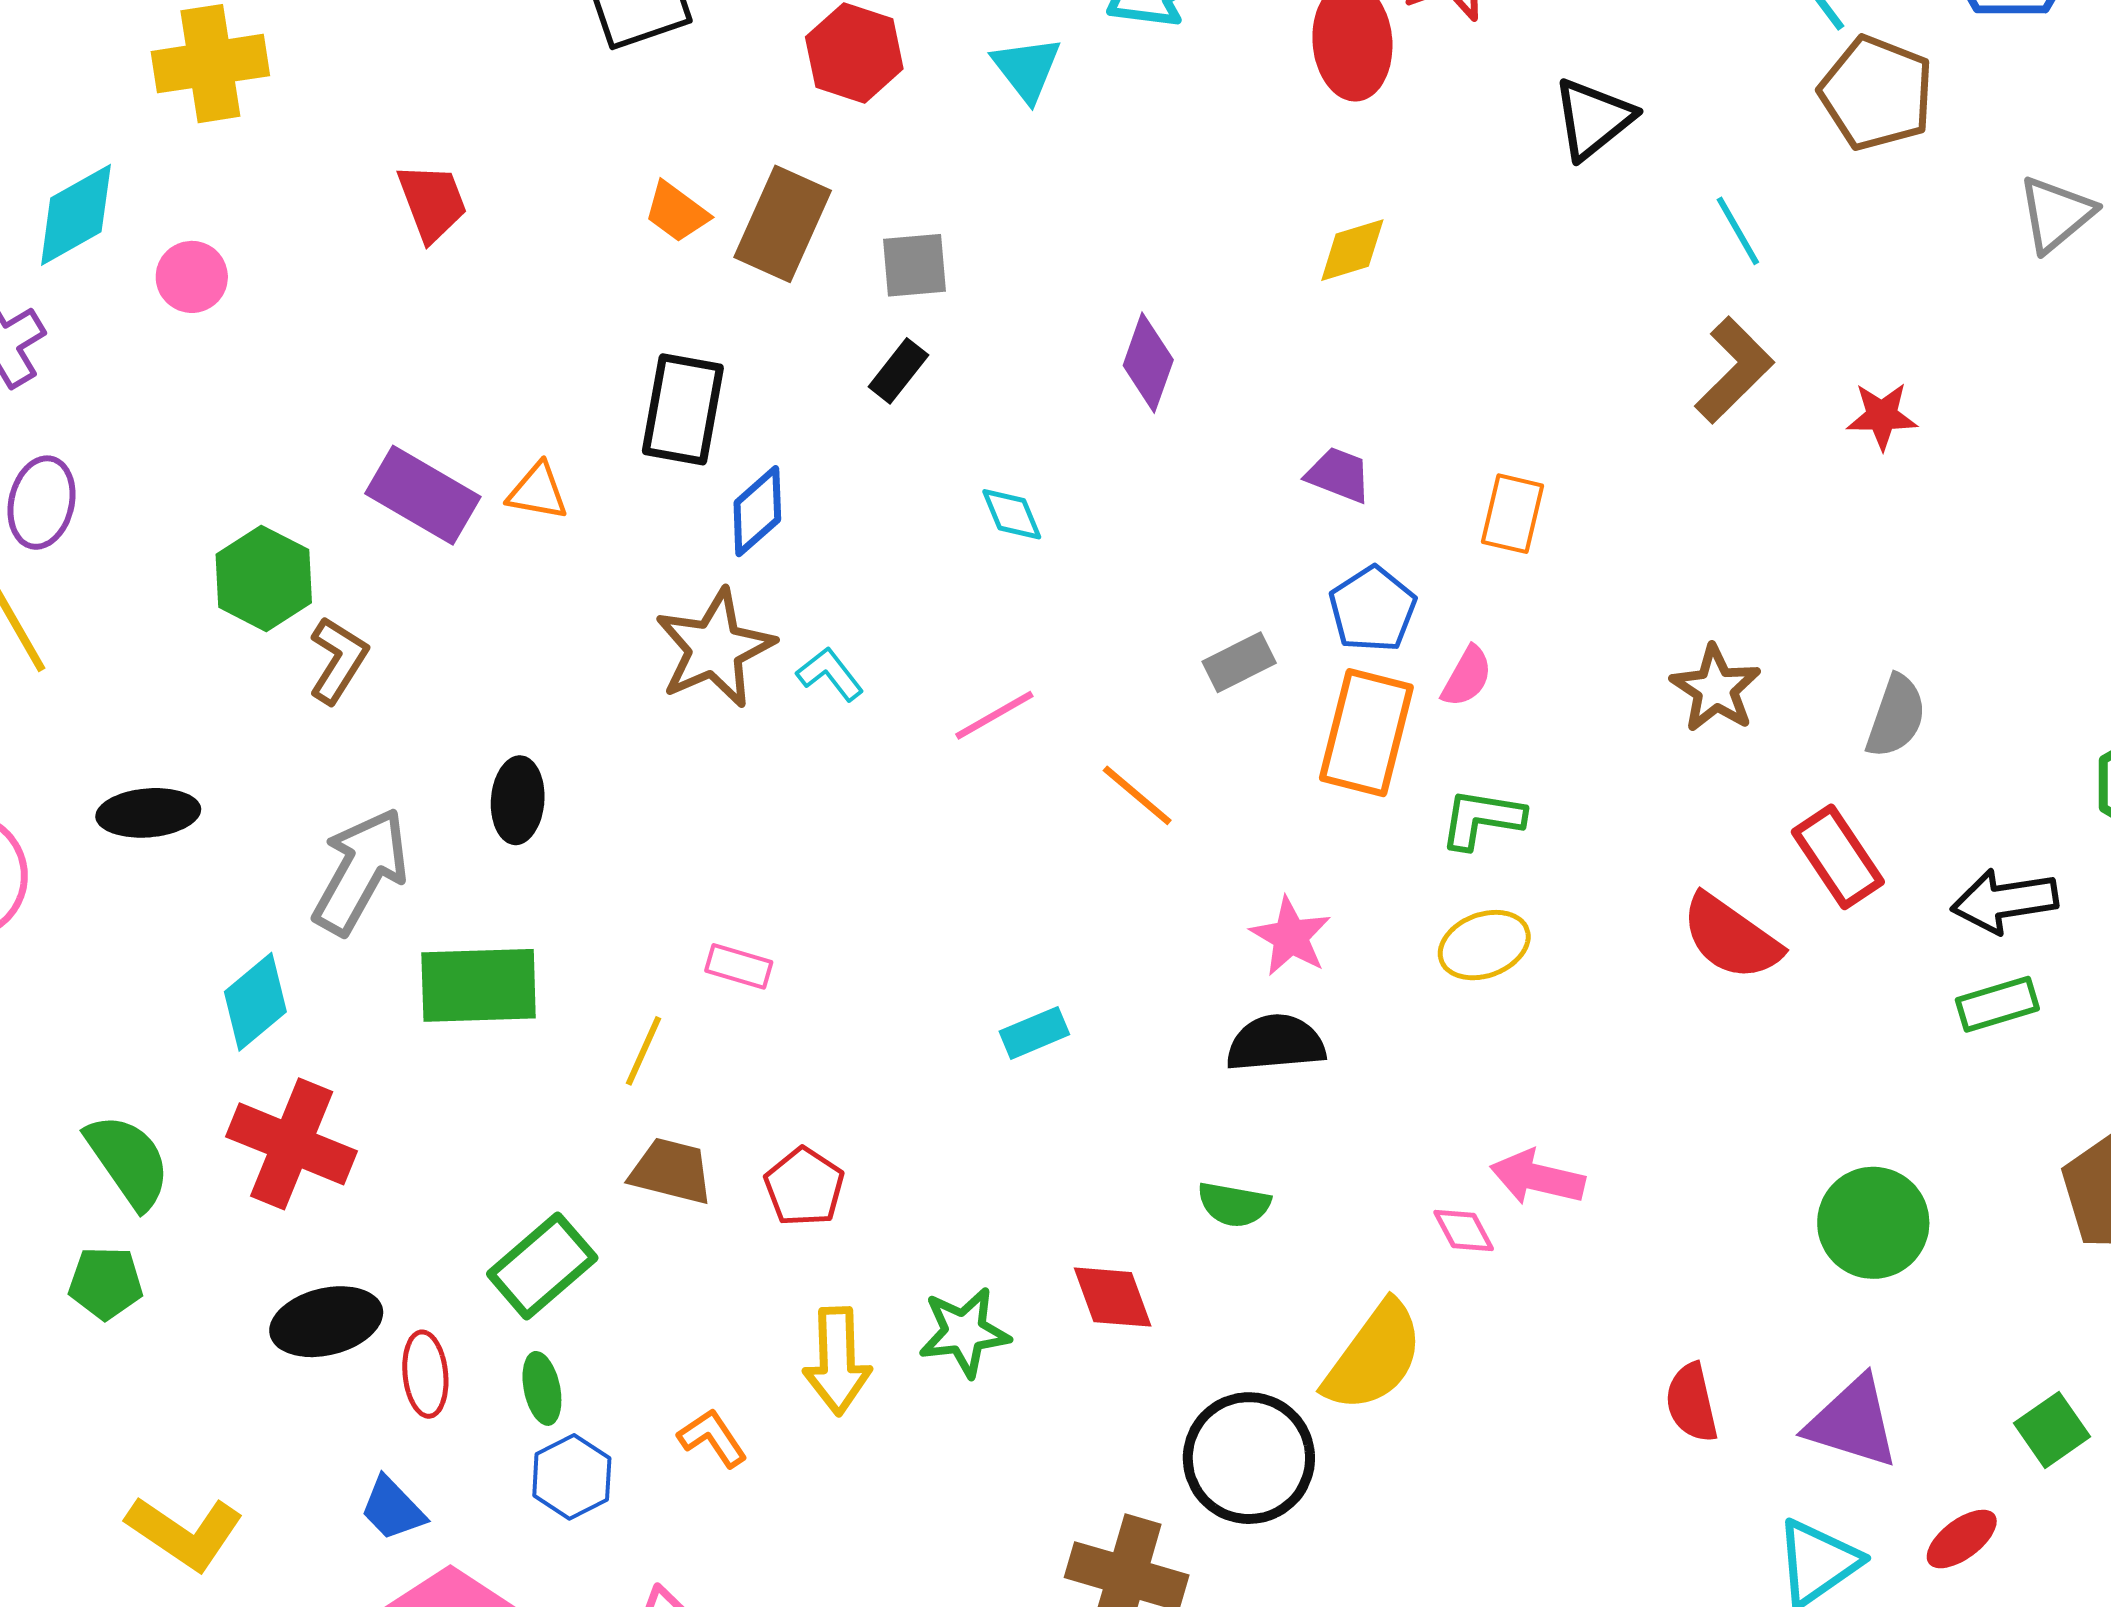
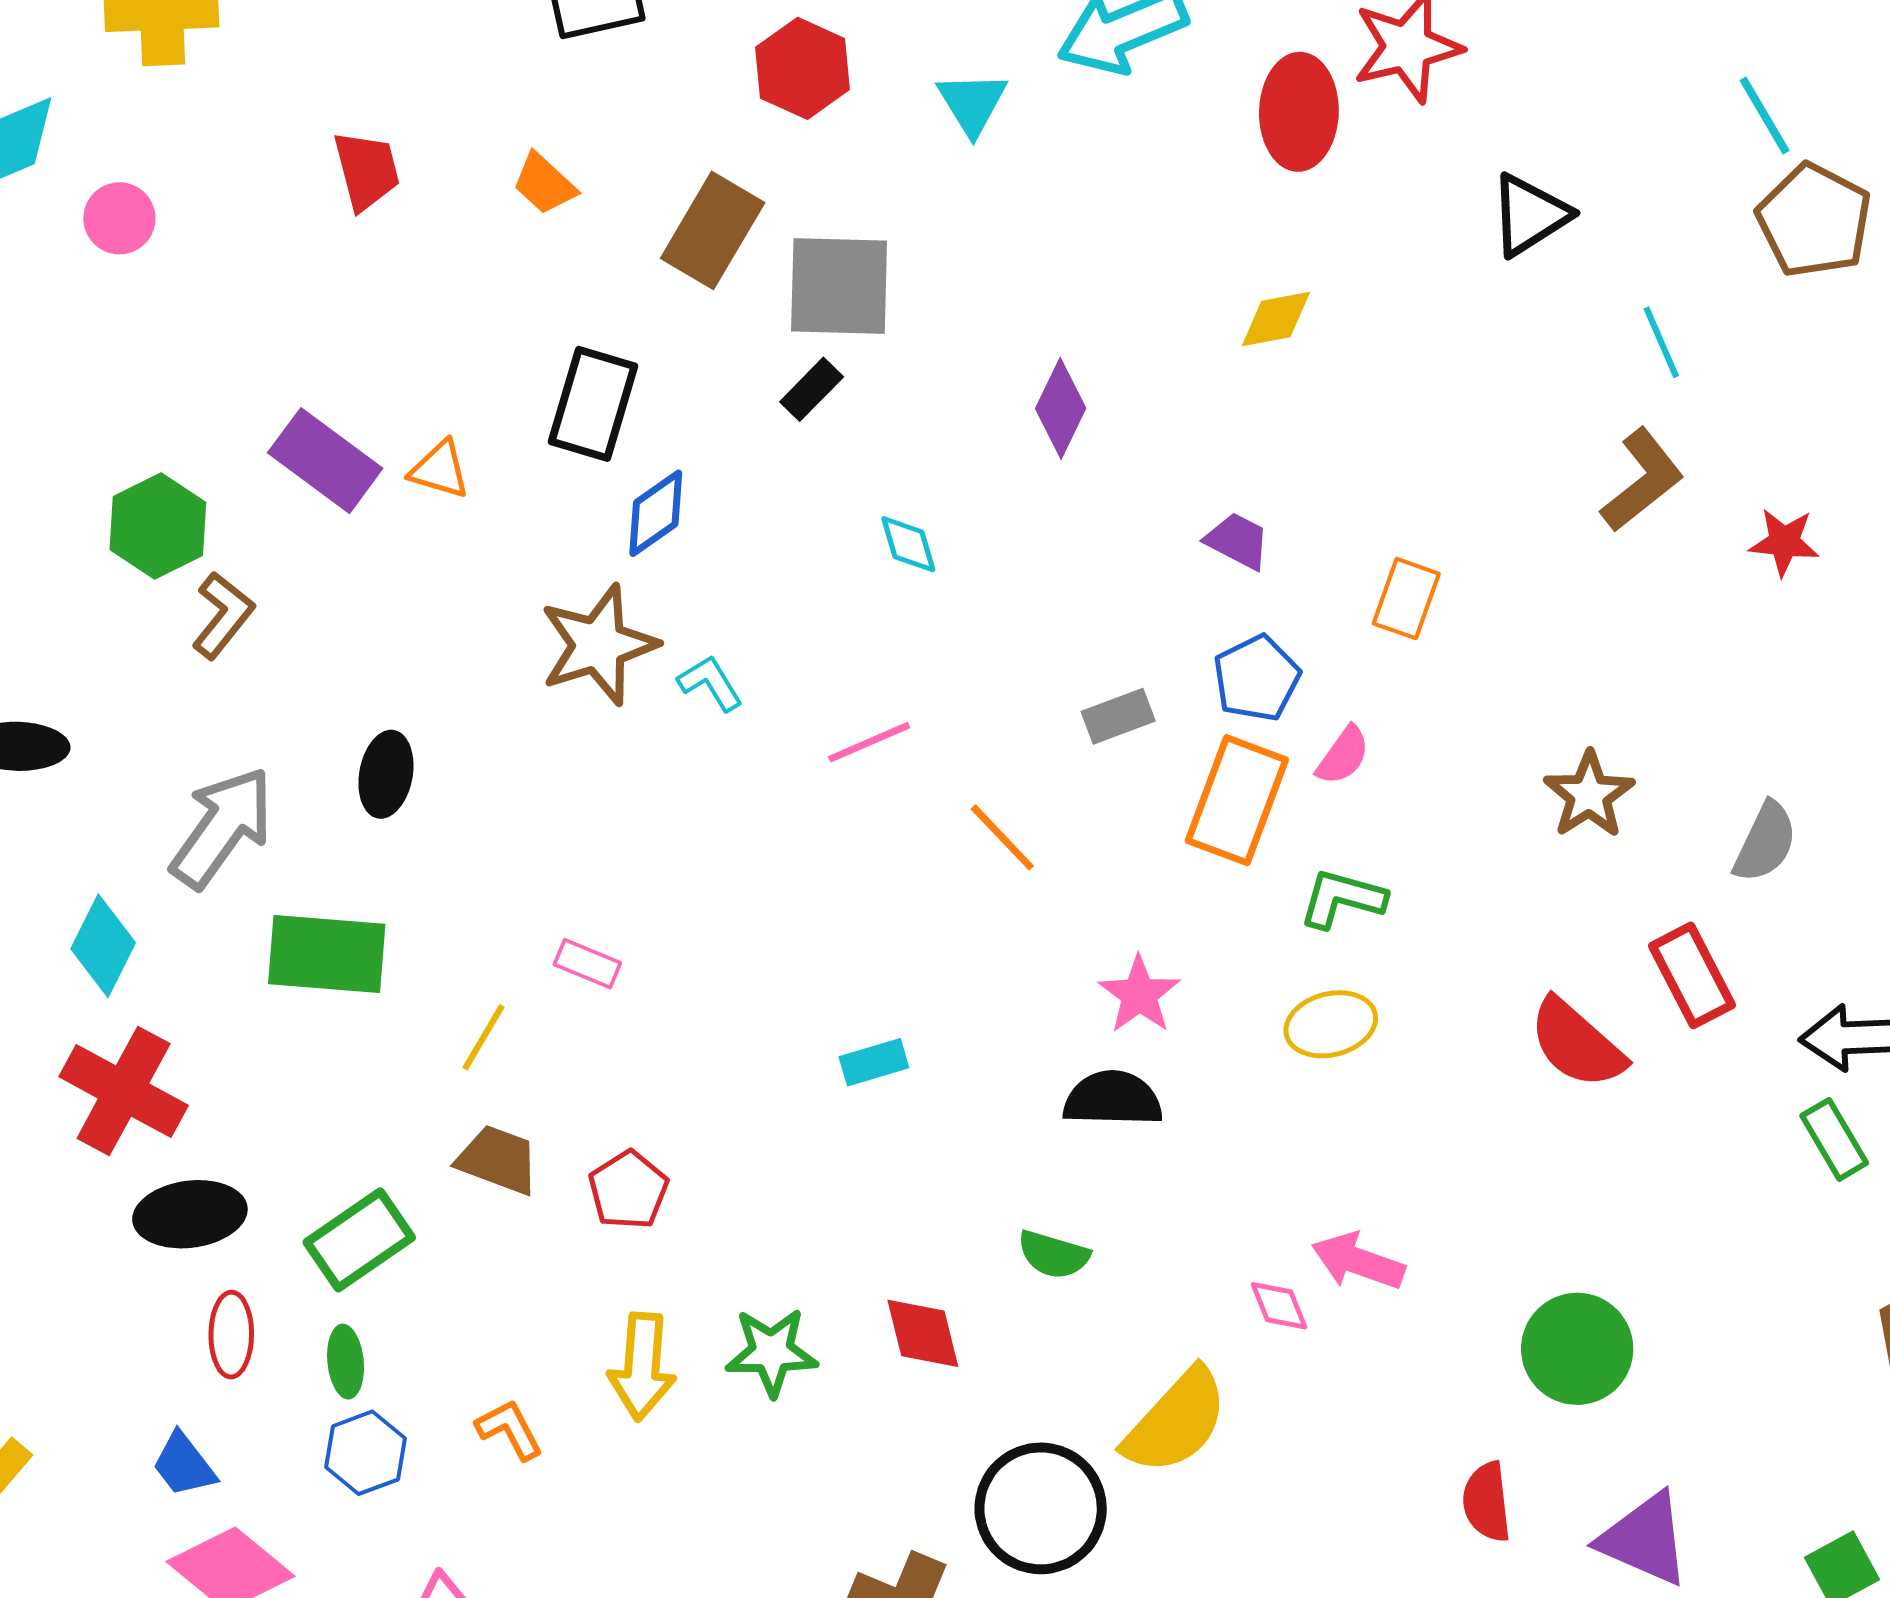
orange trapezoid: (677, 212) -> (544, 184), moved
gray square: (914, 265) -> (839, 286), size x1.6
cyan diamond: (255, 1002) -> (103, 946), turned -30
green rectangle: (1997, 1004) -> (1834, 1139), turned 70
green circle: (1873, 1223) -> (1577, 1349), moved
black ellipse: (326, 1322) -> (190, 1214), moved

